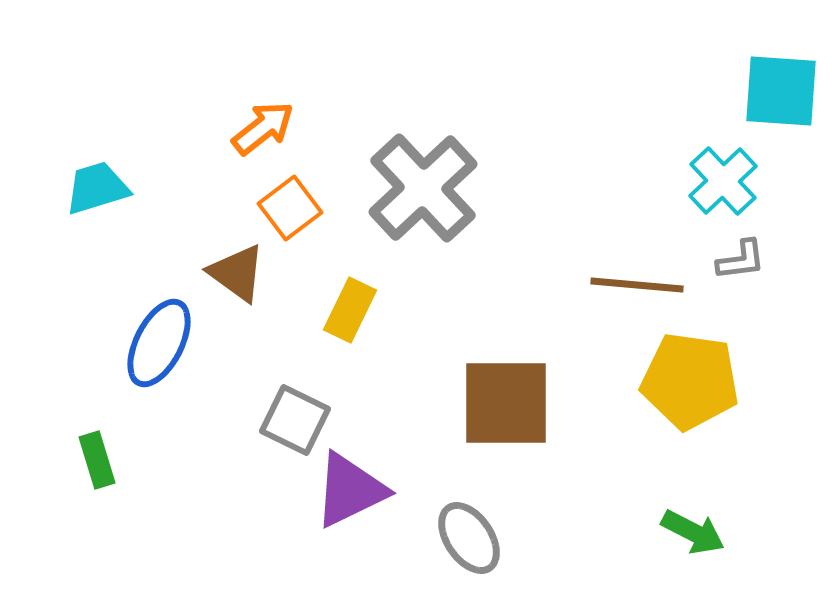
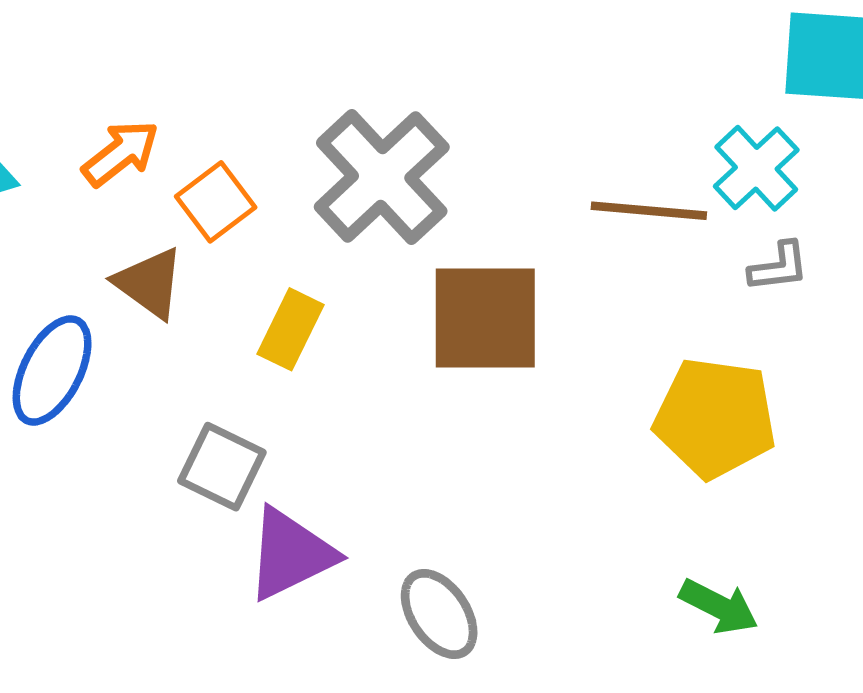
orange arrow: (263, 128) -> (121, 153), moved
brown line: (637, 285) -> (649, 211), moved
brown square: (506, 403) -> (485, 318), moved

